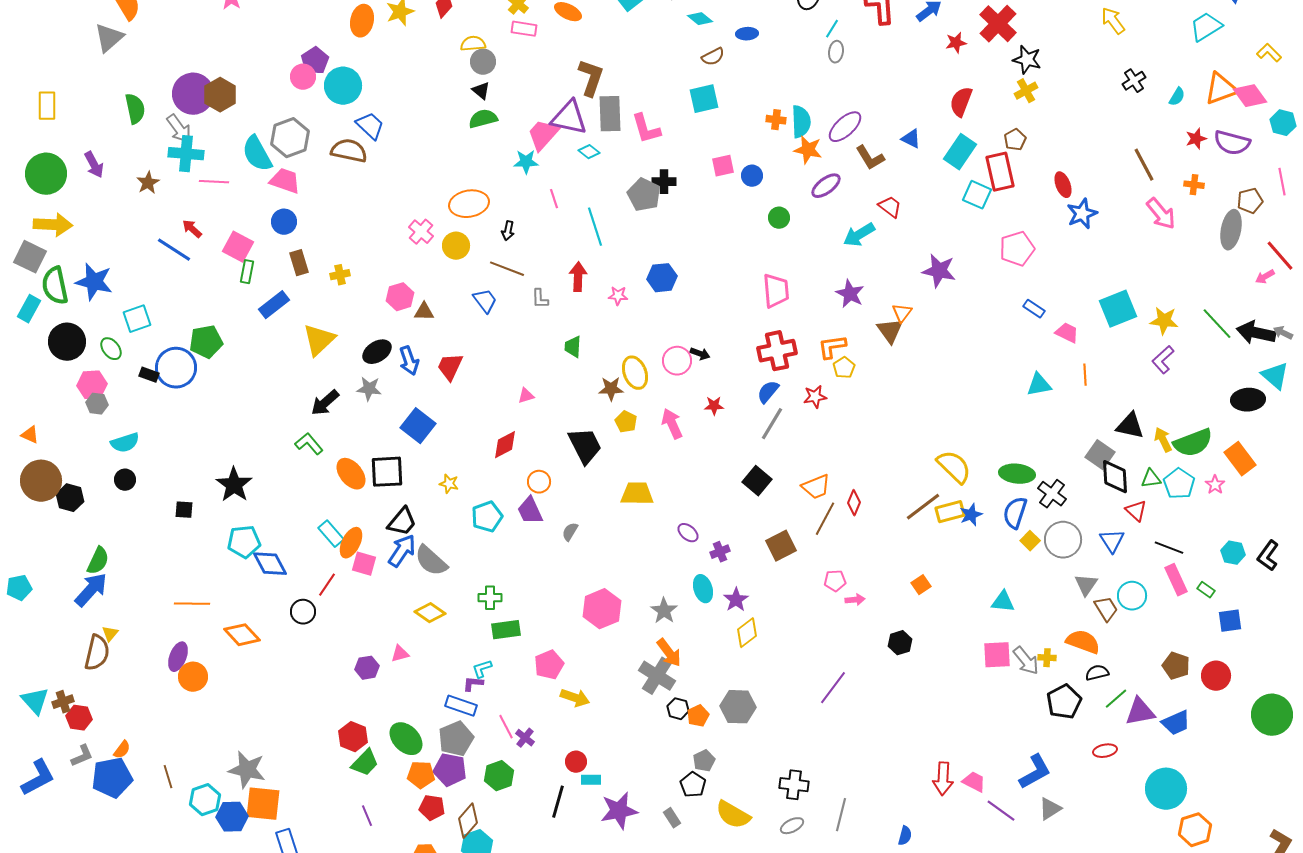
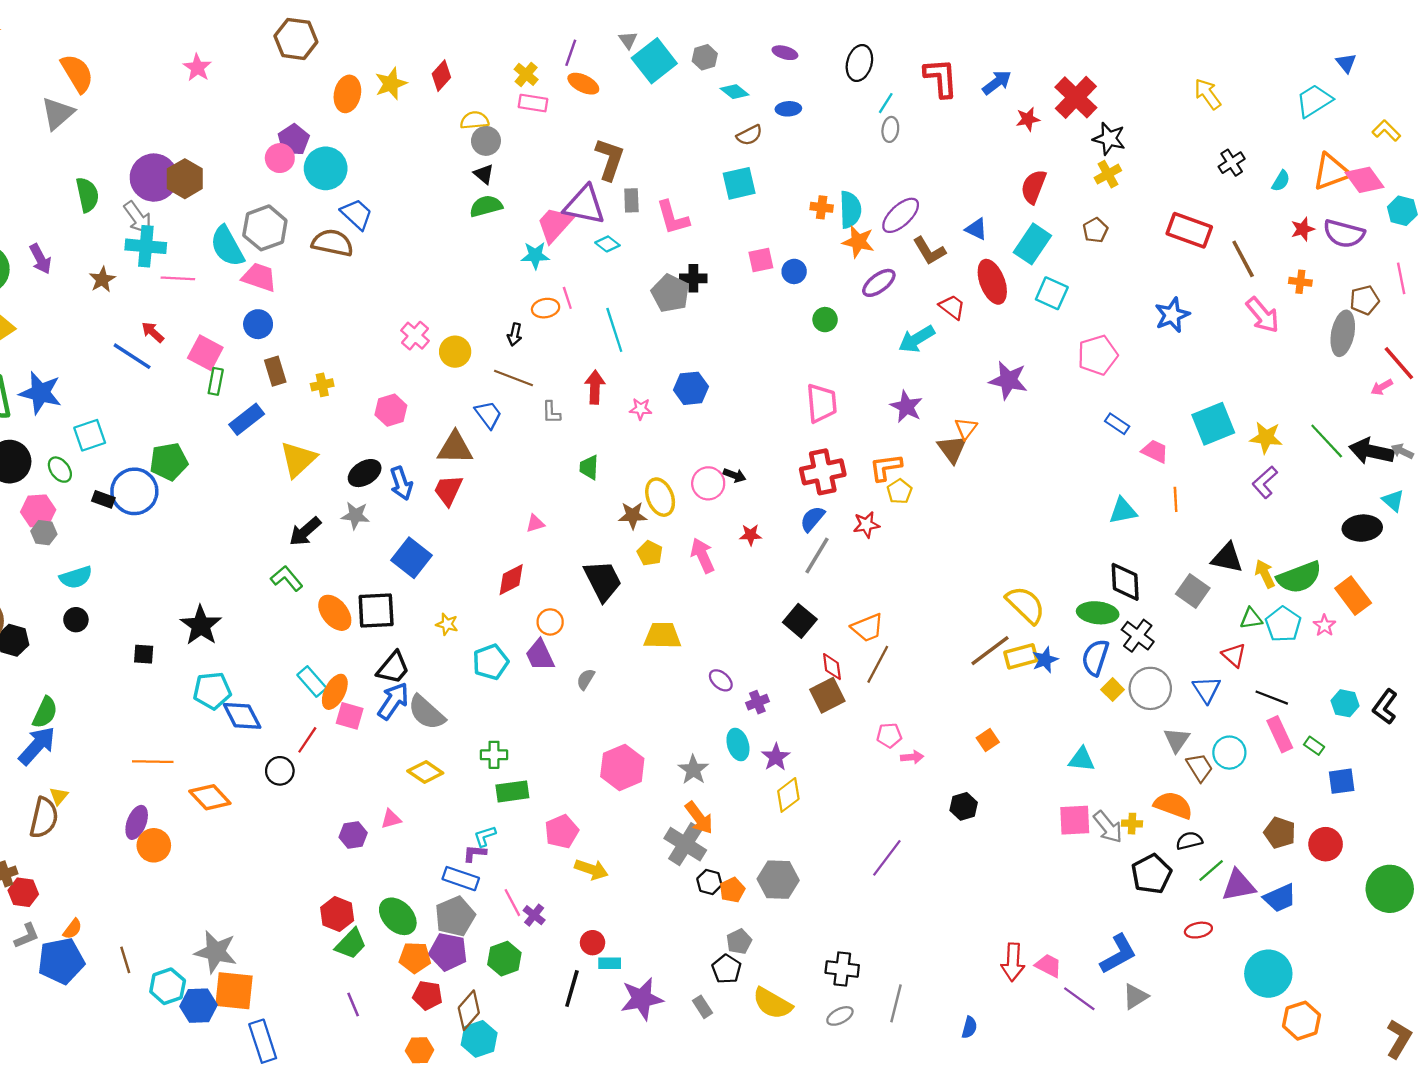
gray rectangle: (610, 114) -> (631, 200), size x0.6
red rectangle: (1000, 172) -> (1189, 230), moved, turned -57
red ellipse: (1063, 185) -> (992, 282), moved, size x1.5
orange ellipse: (469, 204) -> (546, 308), moved, size x0.6
brown triangle: (424, 312) -> (455, 448), moved, size x1.6
cyan triangle: (1275, 376) -> (1393, 501), size x0.7
black diamond: (1115, 477) -> (1125, 582), moved
red diamond: (854, 503) -> (832, 667), moved, turned -30

